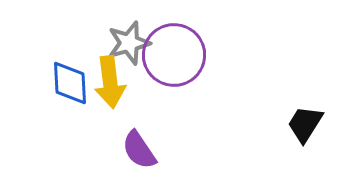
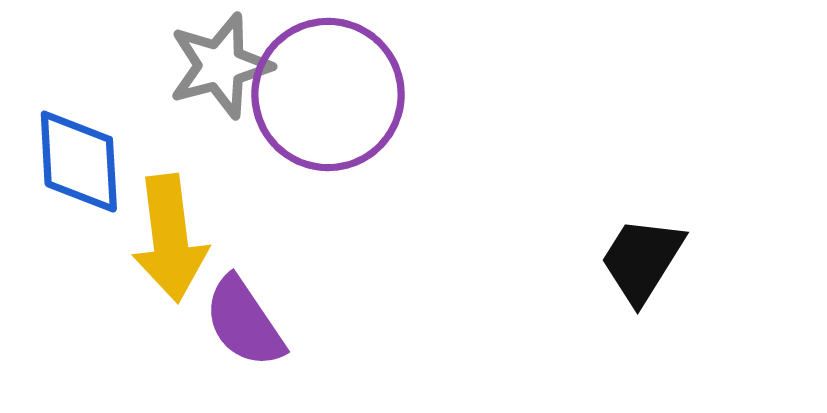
yellow arrow: (110, 82) -> (170, 238), moved

